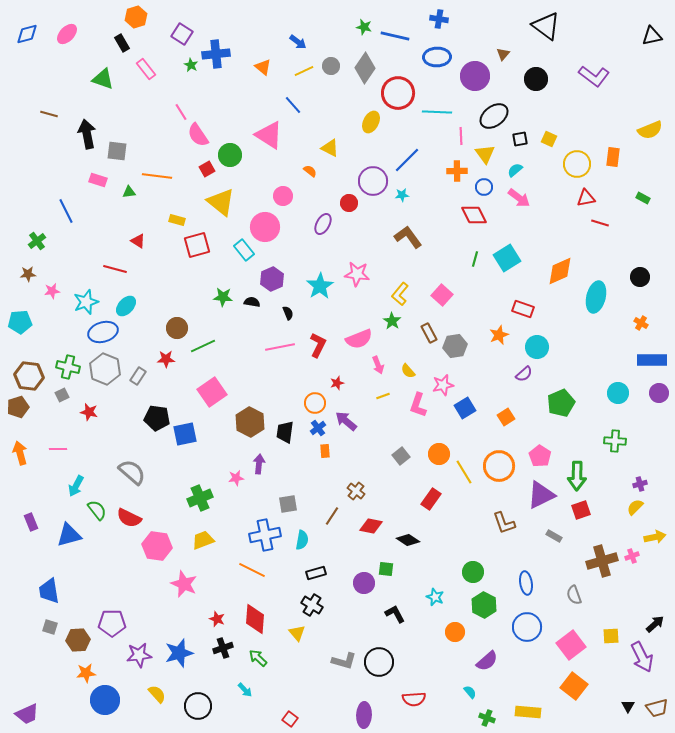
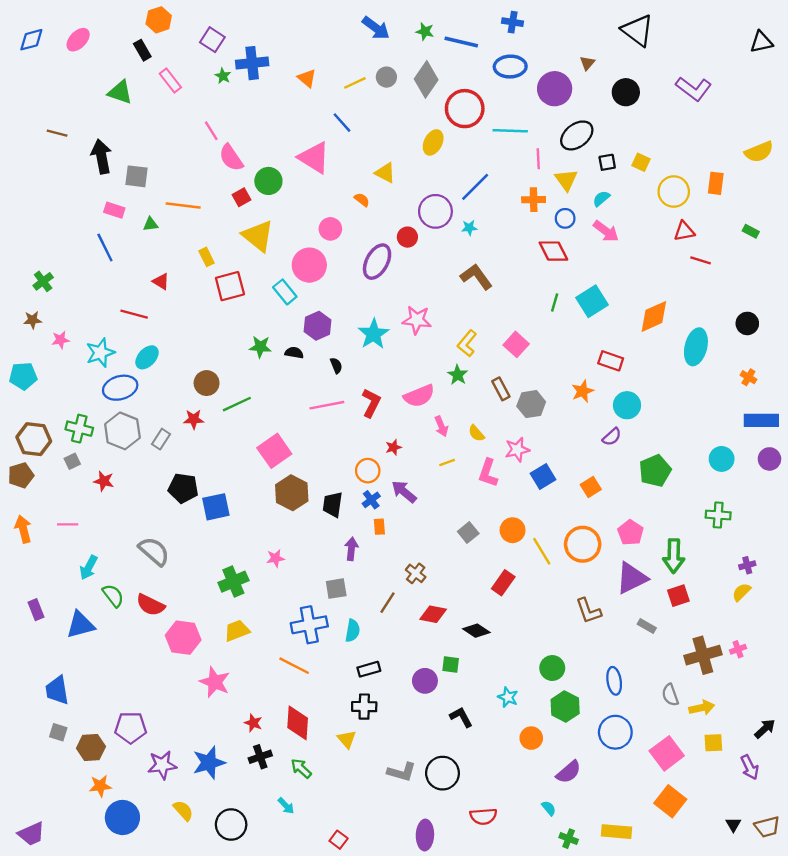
blue arrow: (298, 42) -> (376, 28), moved, size x1.4
blue line: (66, 211) -> (105, 248), moved
yellow rectangle: (177, 220) -> (207, 257), turned 49
purple ellipse: (323, 224) -> (377, 262), size x1.4
pink square: (212, 392) -> (274, 451), moved
purple arrow: (259, 464) -> (351, 549), moved
yellow arrow: (655, 537) -> (702, 708), moved
black cross: (312, 605) -> (364, 707), turned -30
purple arrow: (642, 657) -> (750, 767), size x0.7

